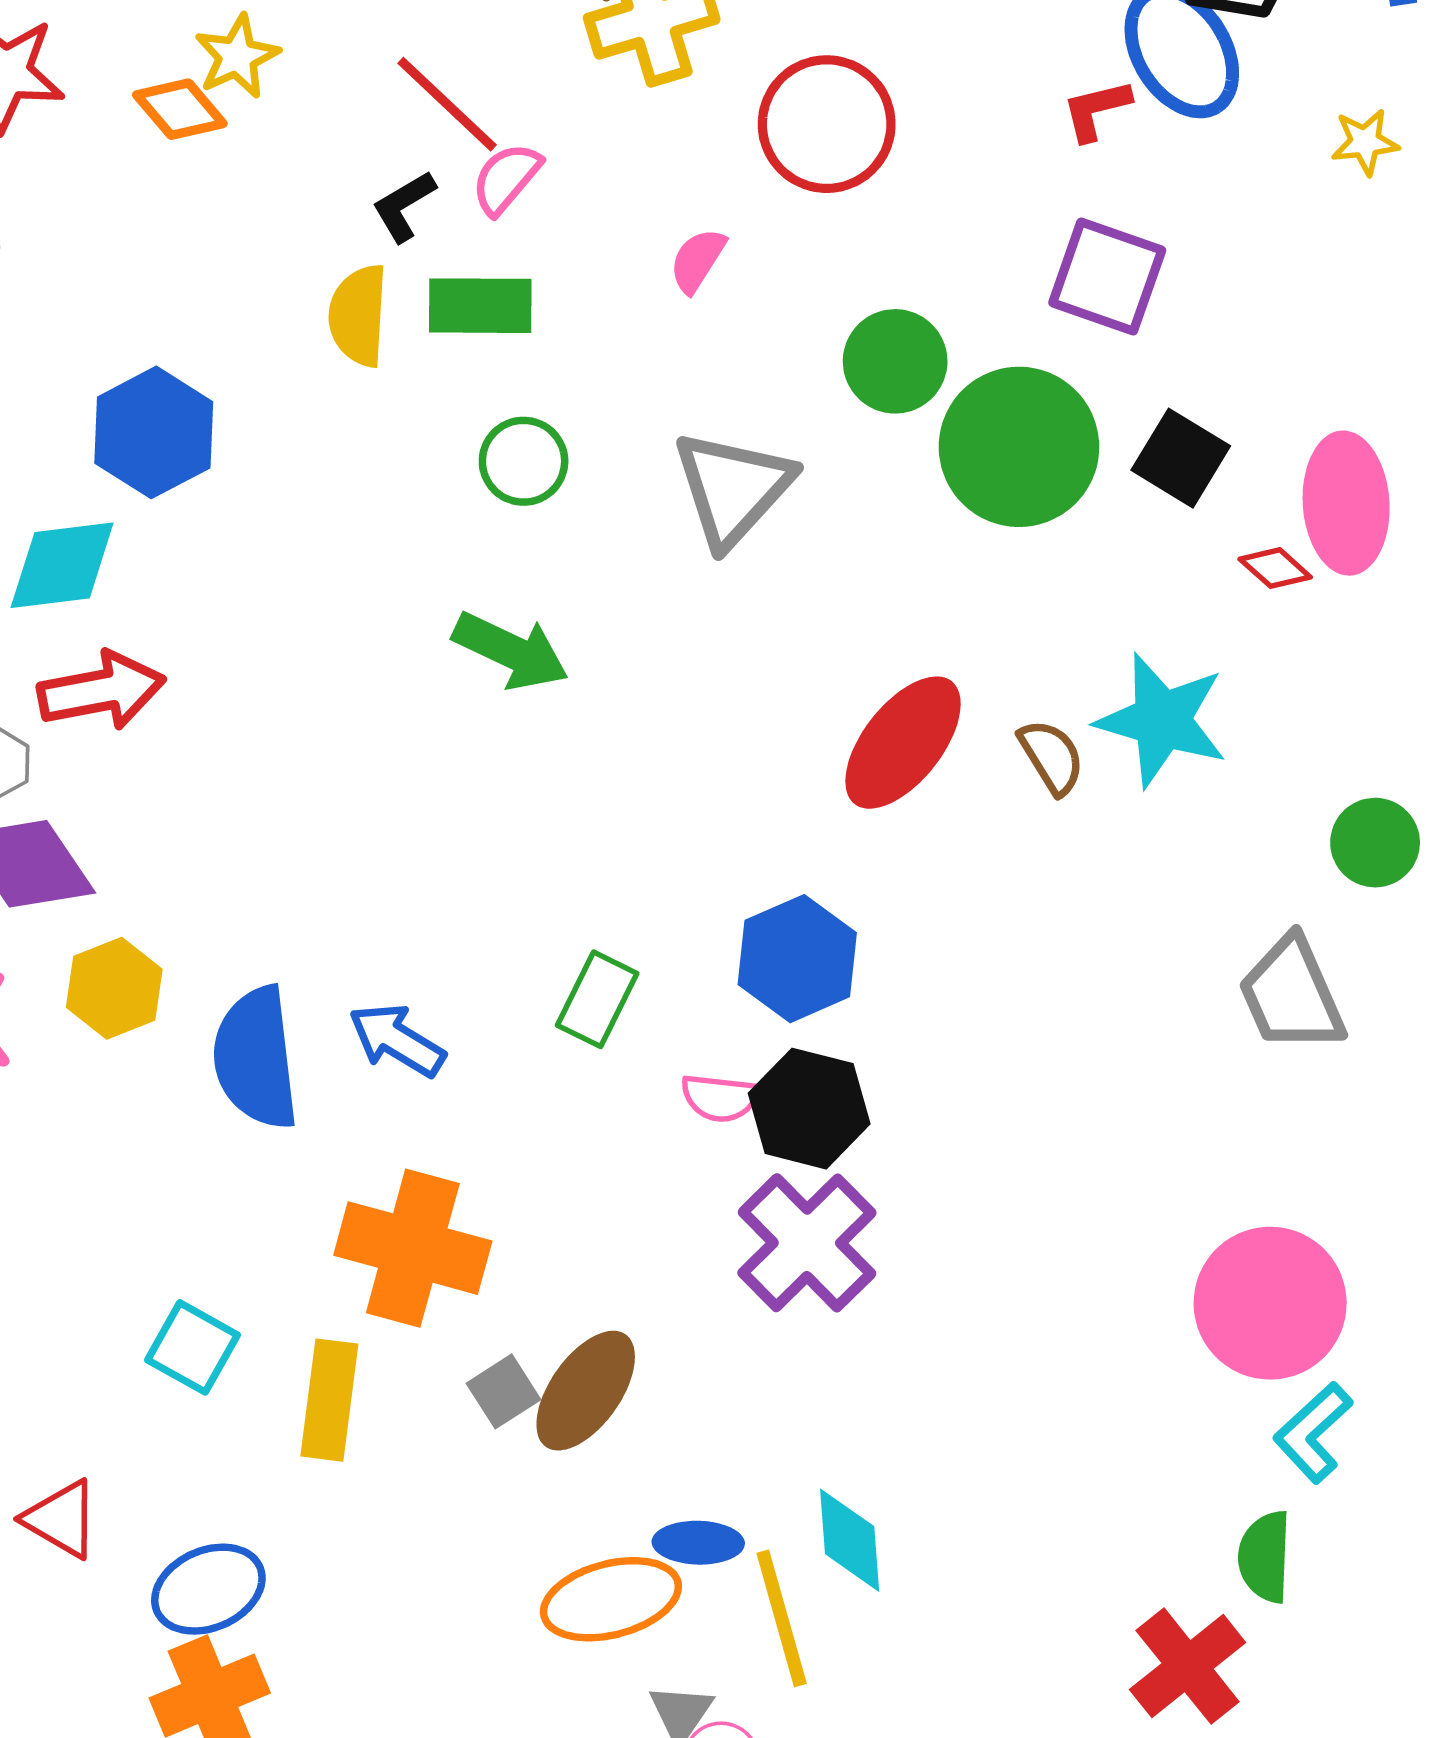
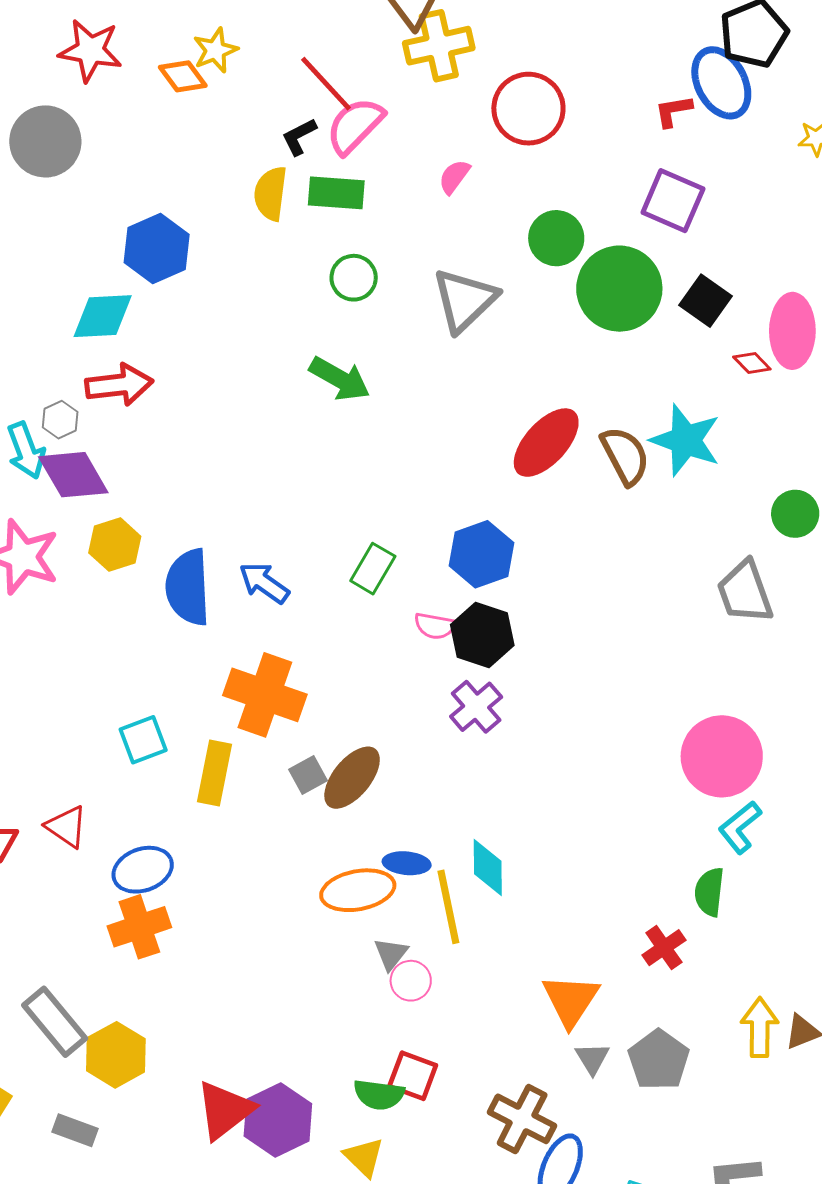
pink semicircle: (506, 178) -> (355, 126), size x1.5
brown semicircle: (1052, 757) -> (625, 456), size x1.4
purple cross: (807, 1243) -> (476, 707), size x0.7
cyan square: (192, 1347) -> (143, 740), turned 36
red cross: (1188, 1666) -> (664, 948), size x0.7

